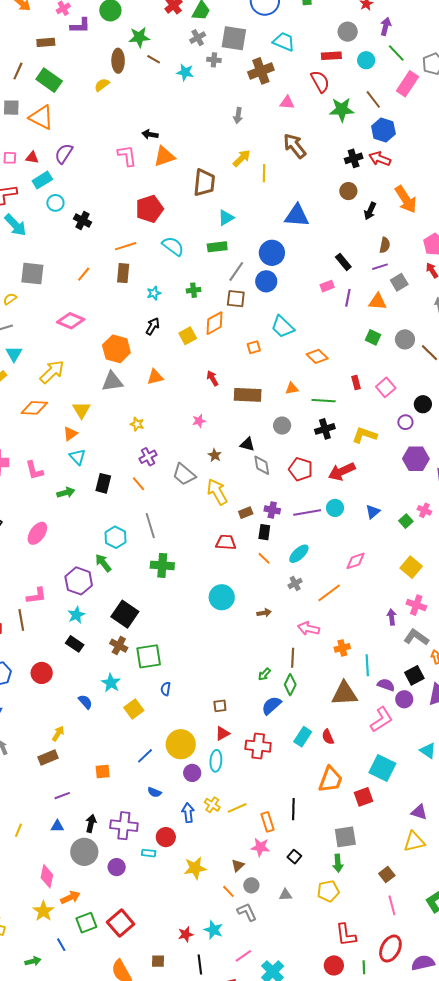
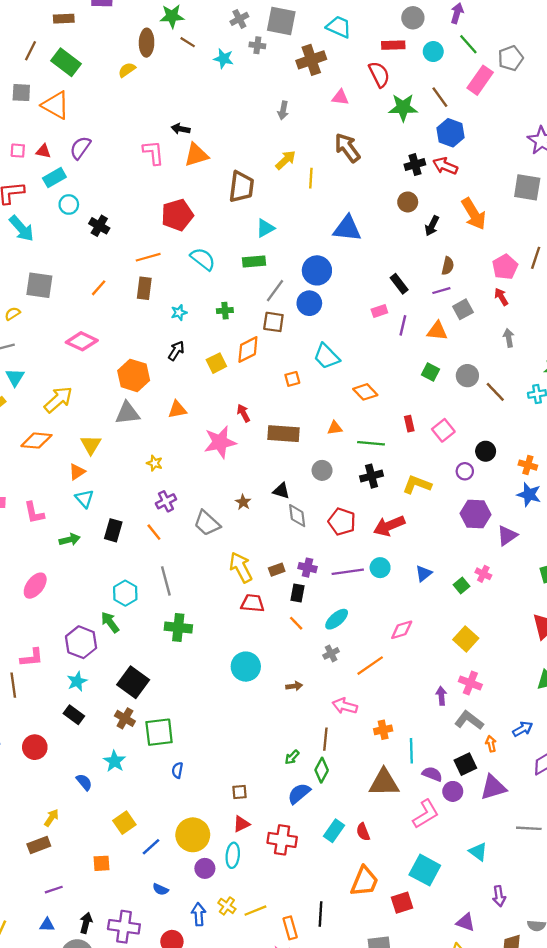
pink star: (199, 421) -> (220, 442), moved, size x2.0
yellow arrow: (217, 492) -> (241, 567), moved
yellow square: (134, 709) -> (124, 823), moved

